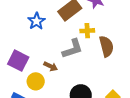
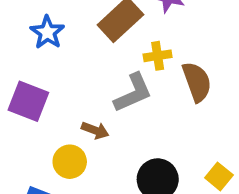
blue star: (36, 21) -> (47, 32), moved
purple square: (18, 61) -> (28, 101), moved

